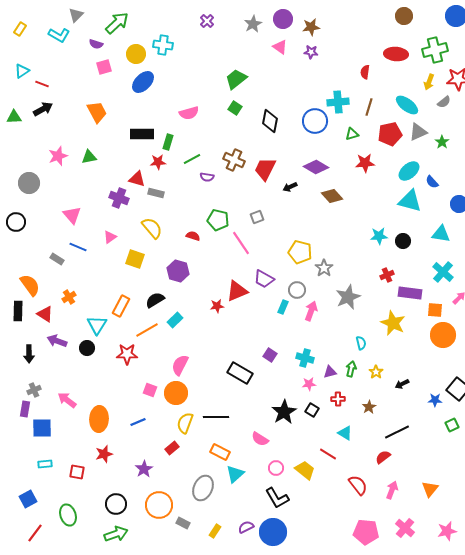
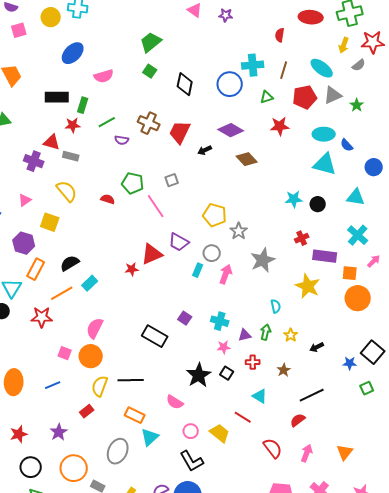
blue ellipse: (143, 82) -> (73, 53), moved
cyan ellipse: (409, 171) -> (324, 134), turned 40
purple hexagon: (178, 271) -> (24, 243), moved
red star: (104, 454) -> (19, 434), moved

